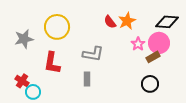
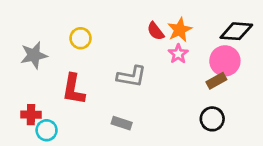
yellow circle: (57, 27) -> (81, 38), size x0.6
pink star: (138, 44) -> (178, 54), moved
gray rectangle: (87, 79) -> (122, 123), moved, turned -72
red cross: (22, 81) -> (31, 115), turned -32

